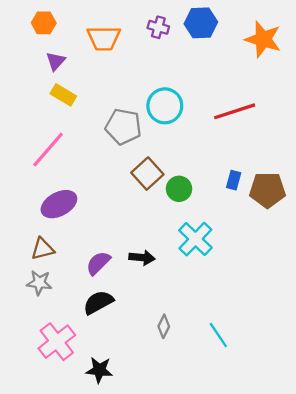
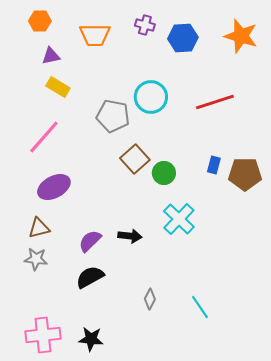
blue hexagon: (201, 23) -> (183, 38), moved
purple triangle: (56, 61) -> (51, 56), turned 36
pink cross: (57, 342) -> (43, 335), moved, turned 32

